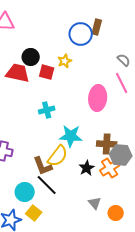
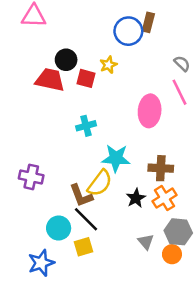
gray hexagon: (121, 155) -> (178, 232), moved
yellow square: (34, 213) -> (84, 247), moved, turned 35

